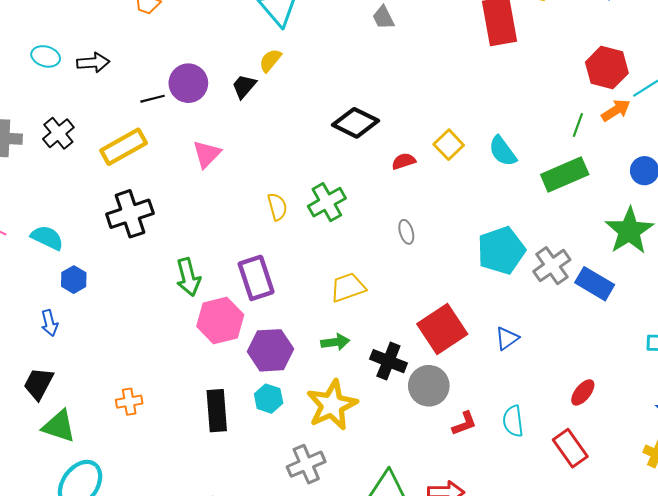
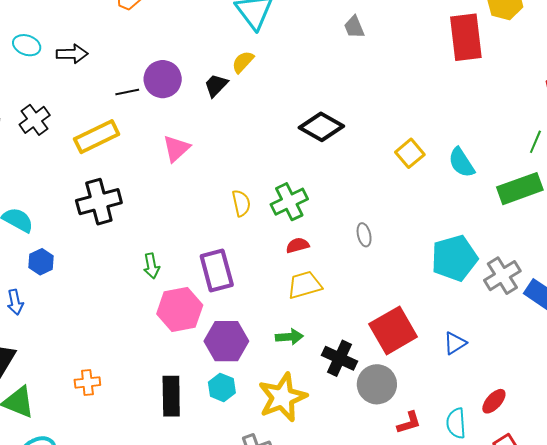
red semicircle: (404, 161) -> (298, 245), moved
green arrow: (188, 277) -> (151, 266), size x0.7
red ellipse: (583, 392) -> (494, 401), moved

